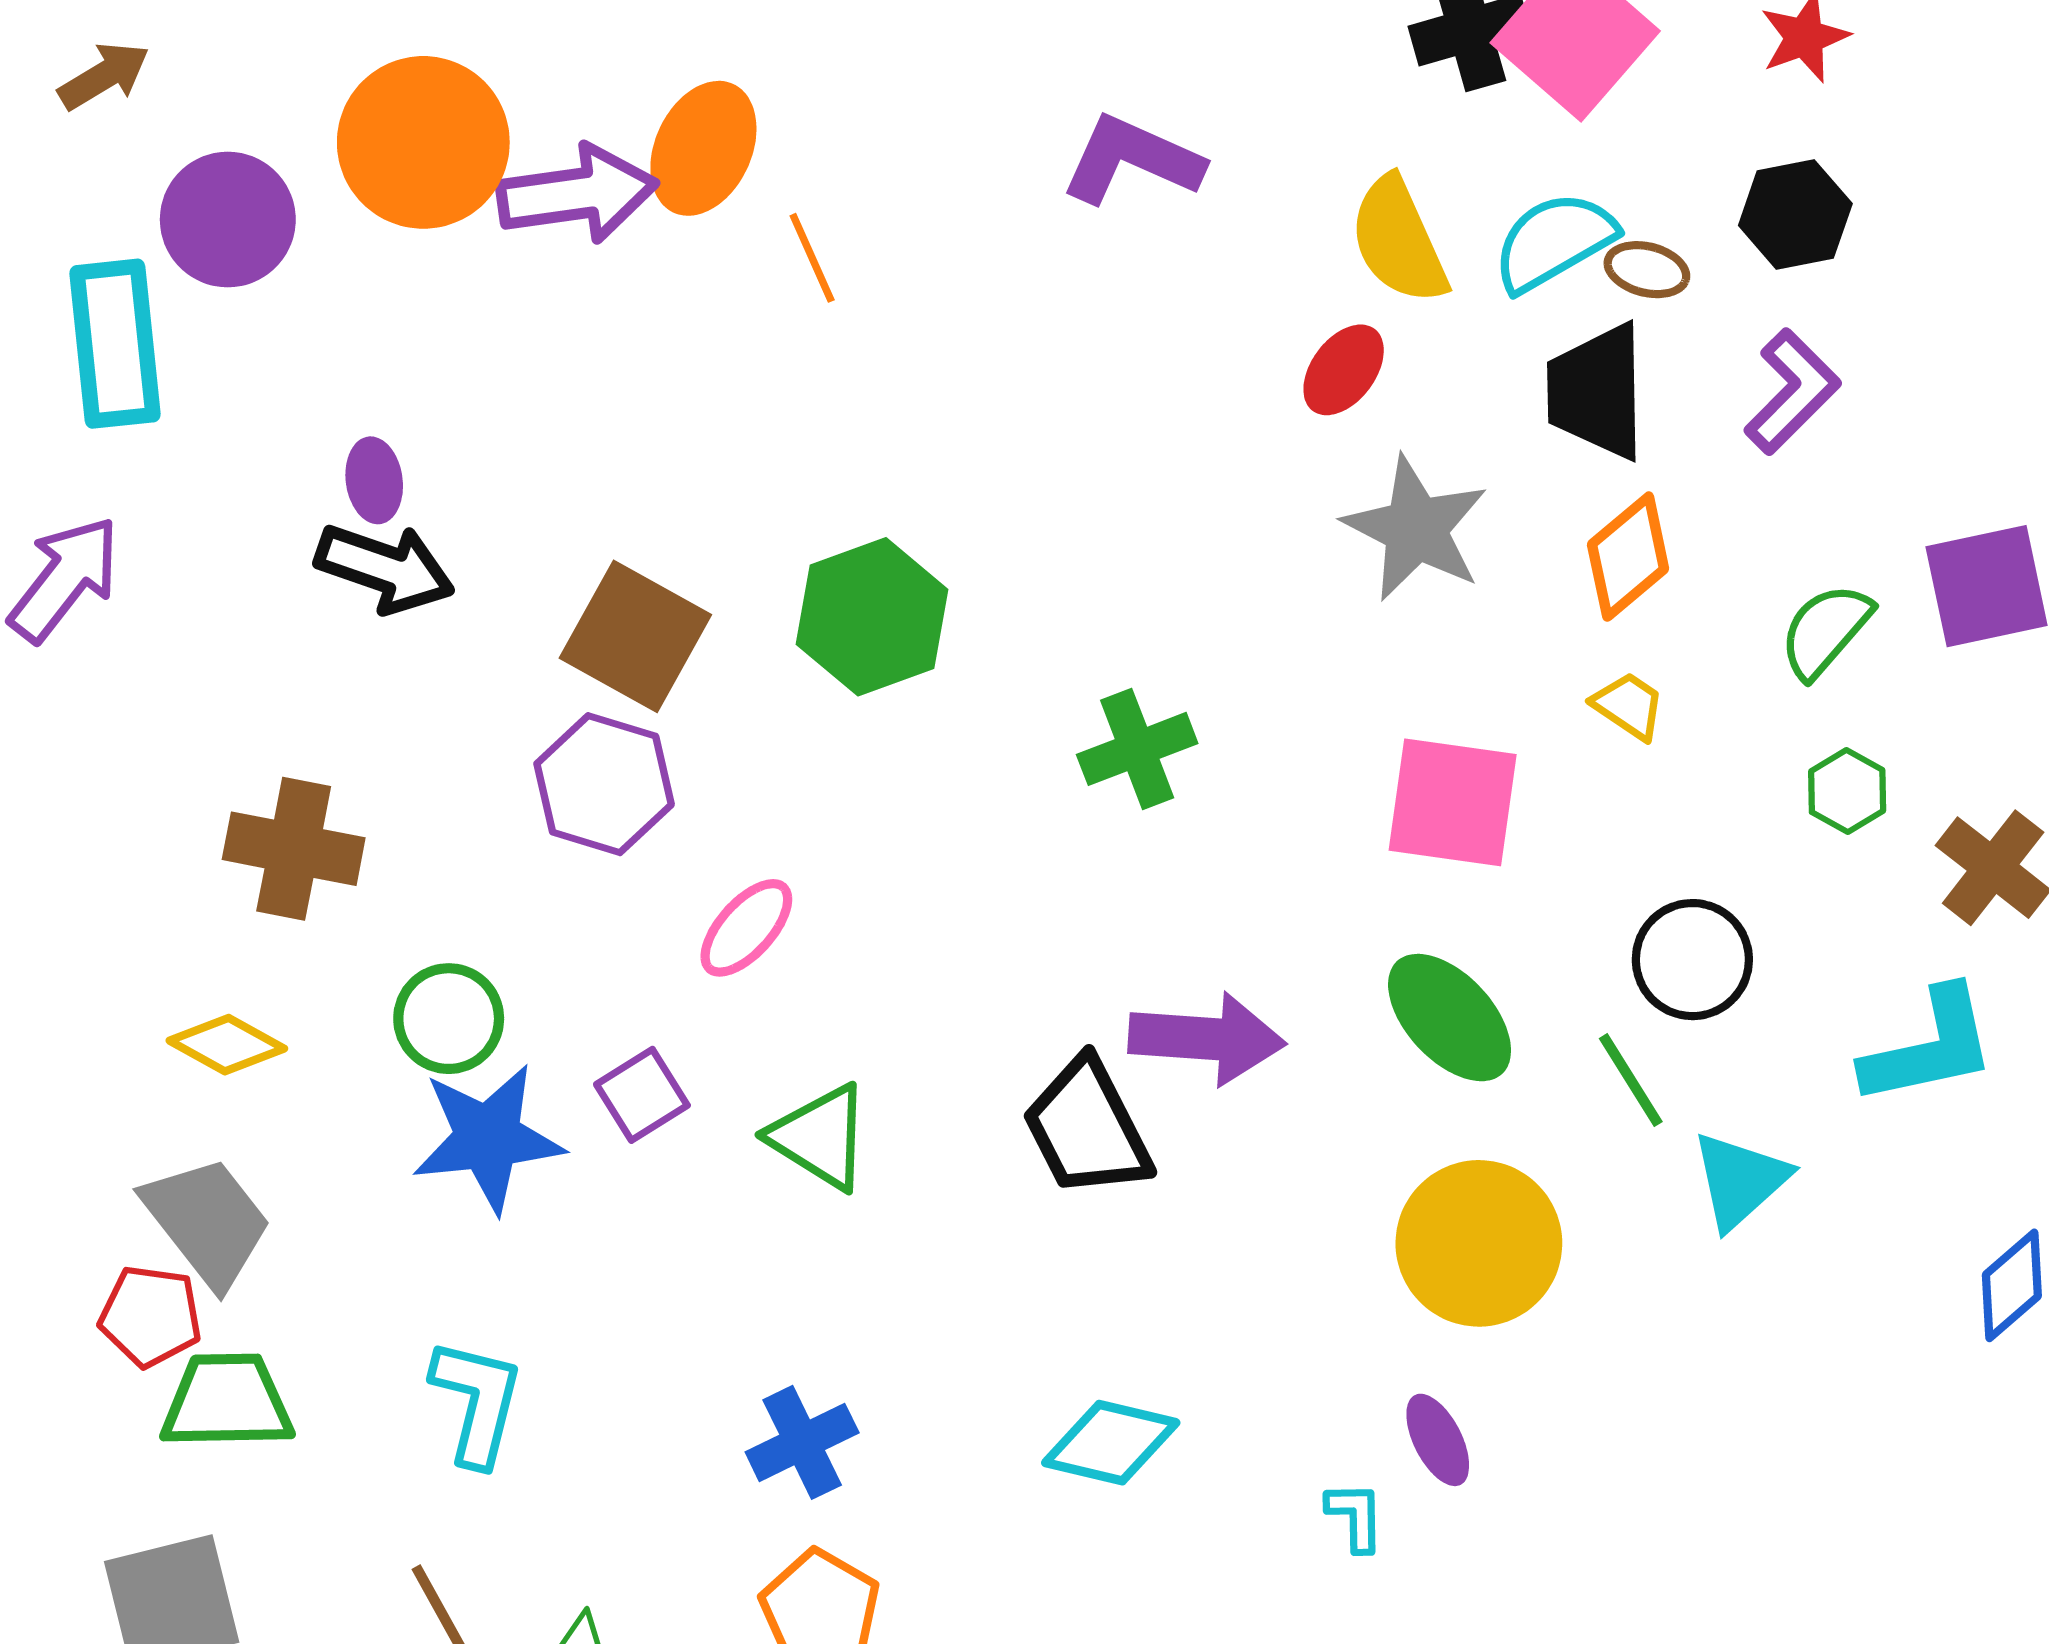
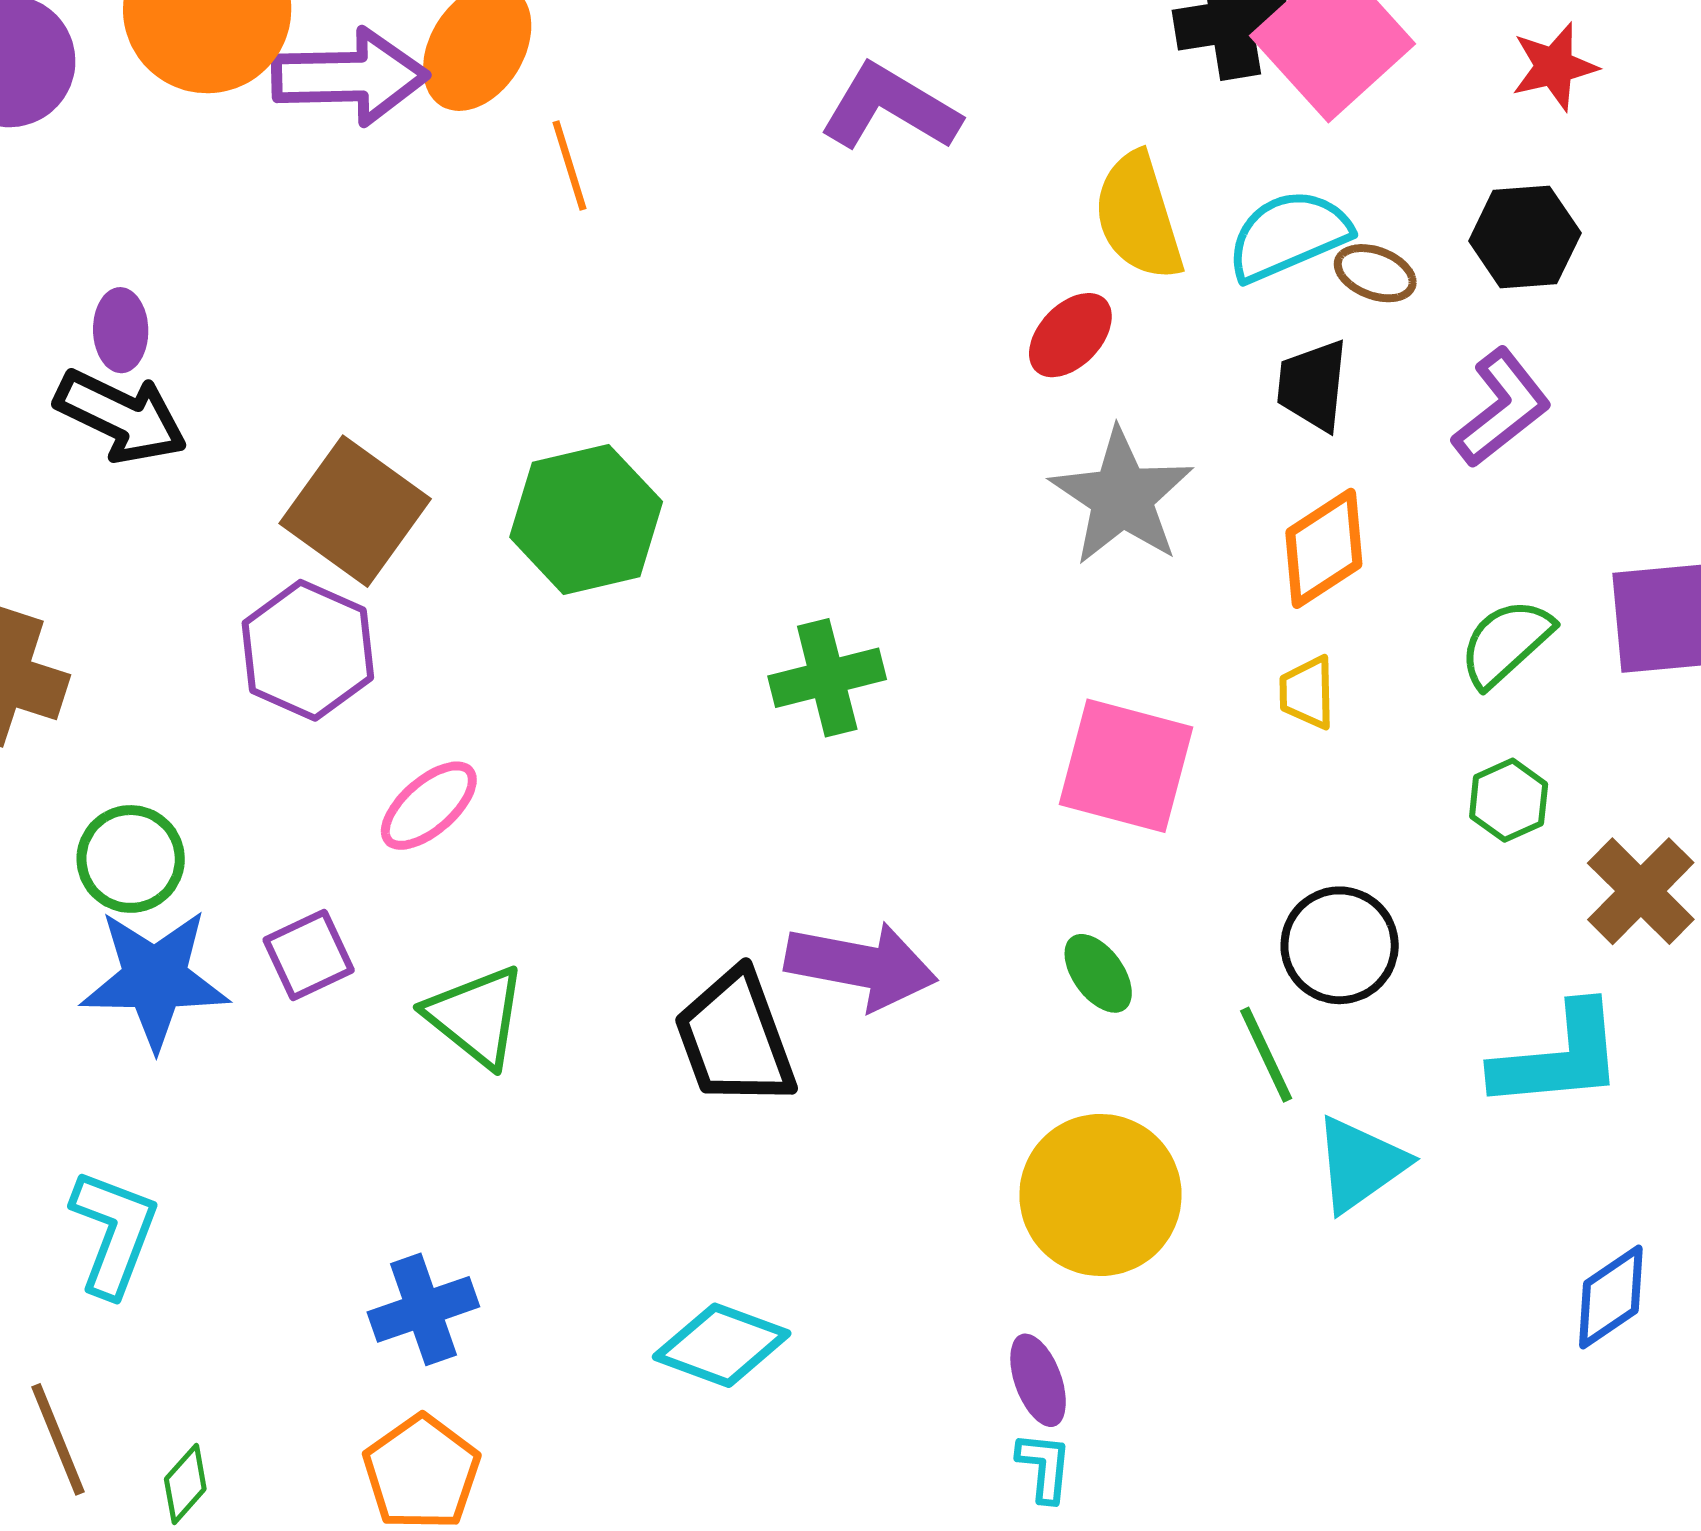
black trapezoid: (1597, 392) -> (1313, 385), size x0.7
yellow trapezoid: (1629, 706) -> (1307, 693), turned -132
green ellipse: (1450, 1018) -> (1098, 973), size x0.6
cyan L-shape: (1355, 1516) -> (1044, 1467), moved

